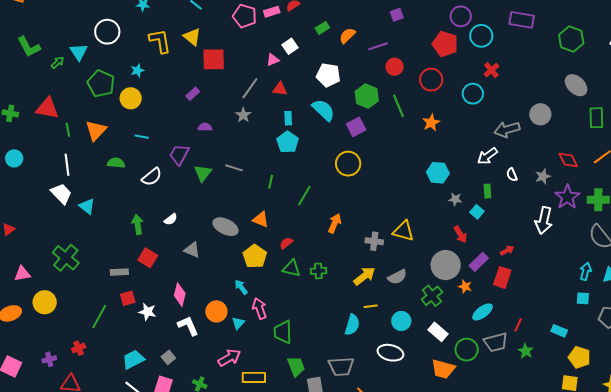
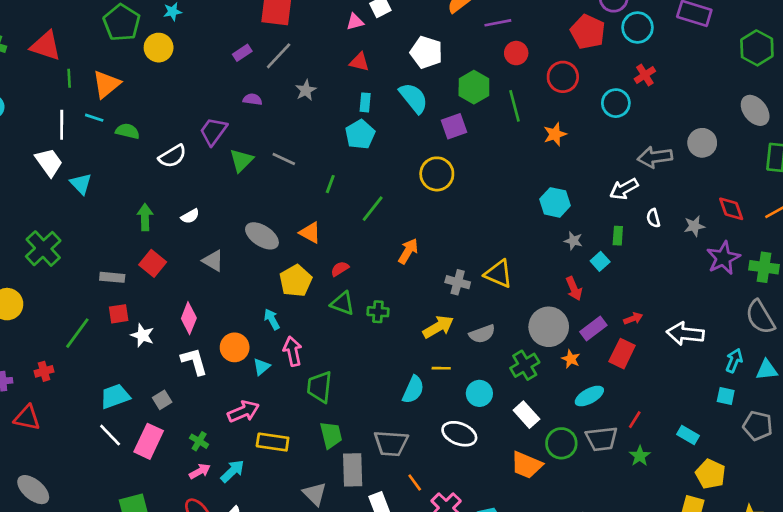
gray line: (250, 88) -> (279, 56), moved
cyan line: (142, 137) -> (94, 118), moved
white arrow: (544, 220) -> (685, 334), moved, turned 76

